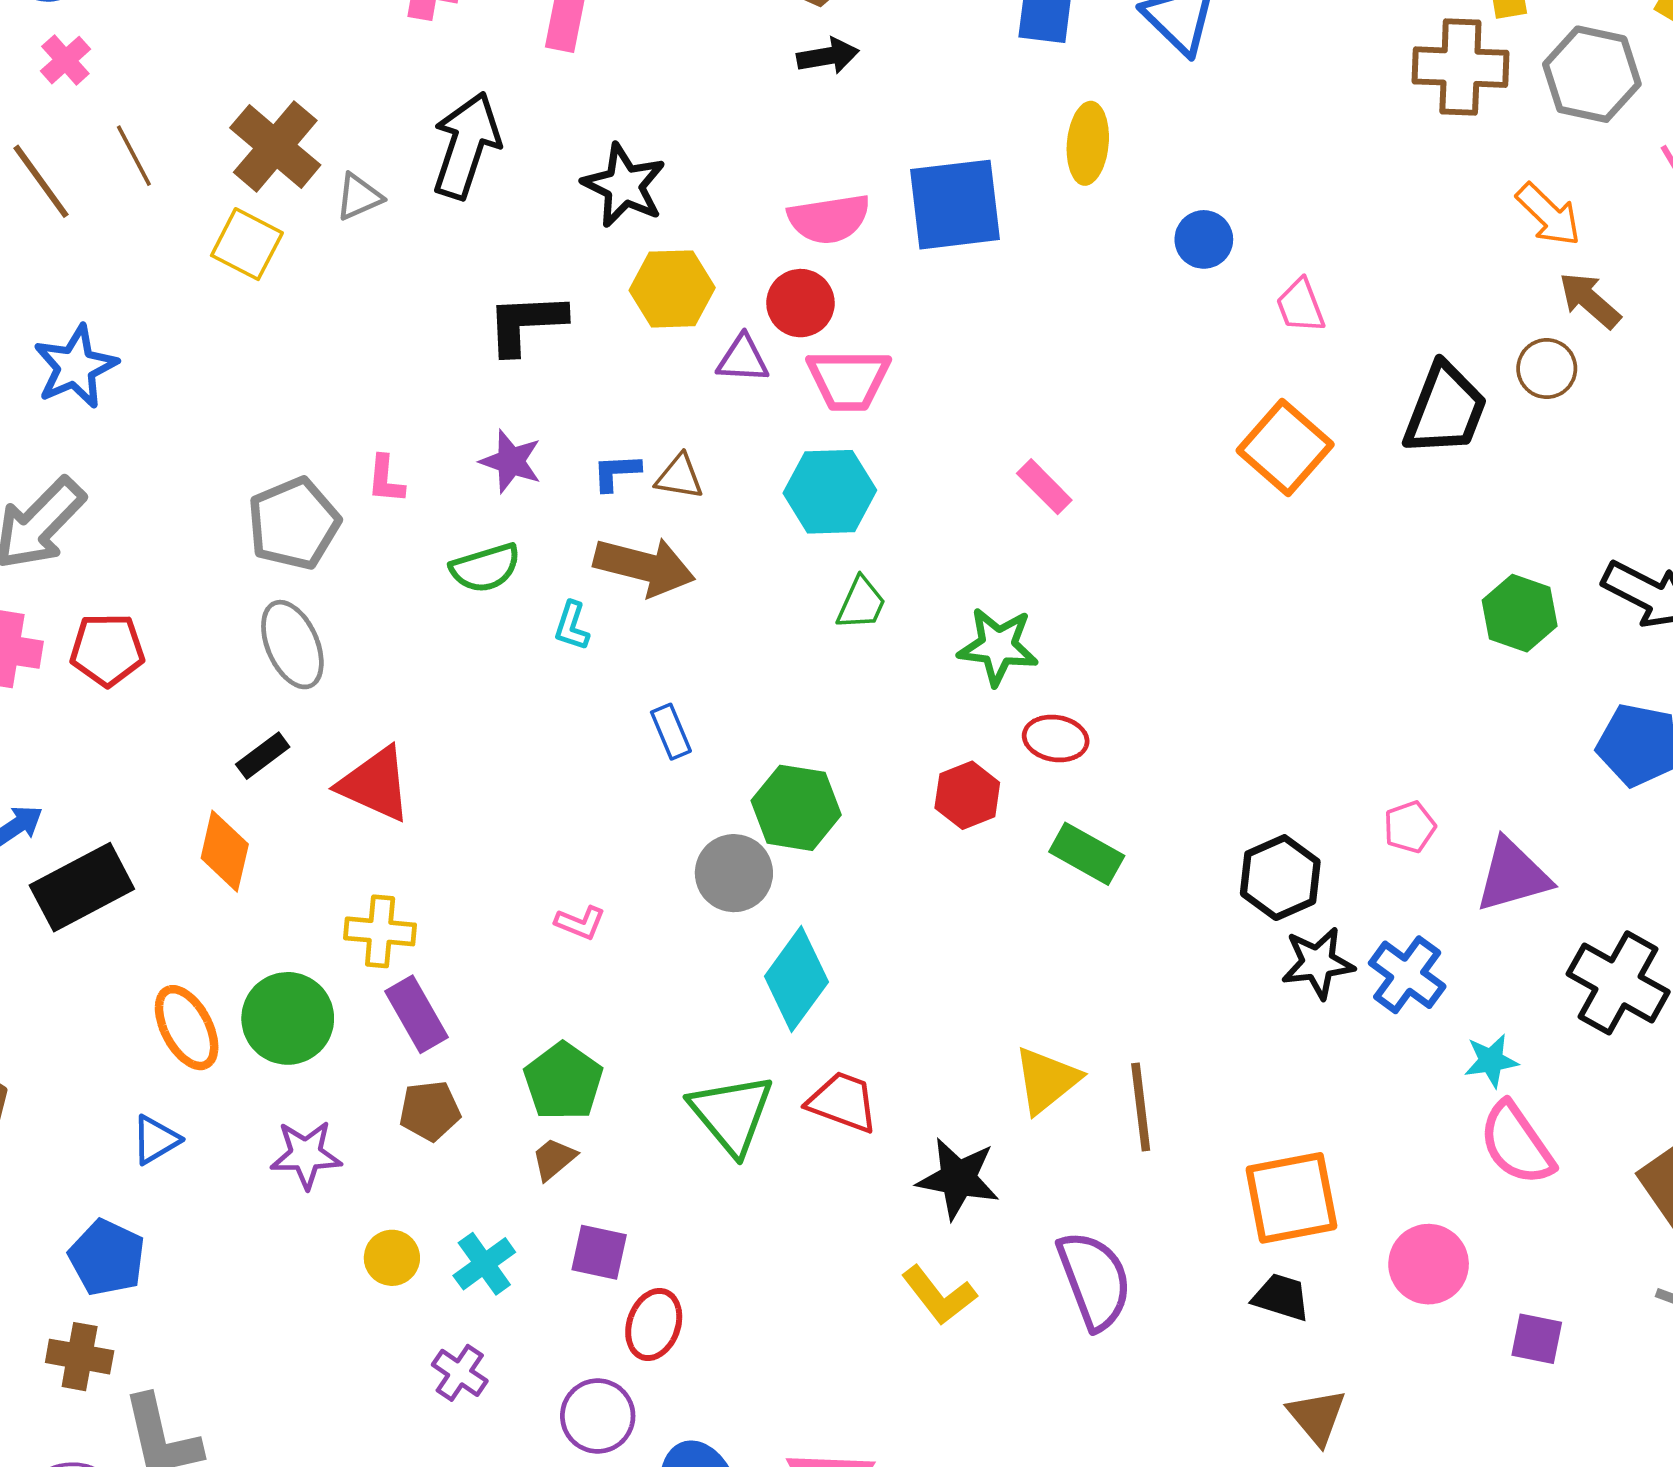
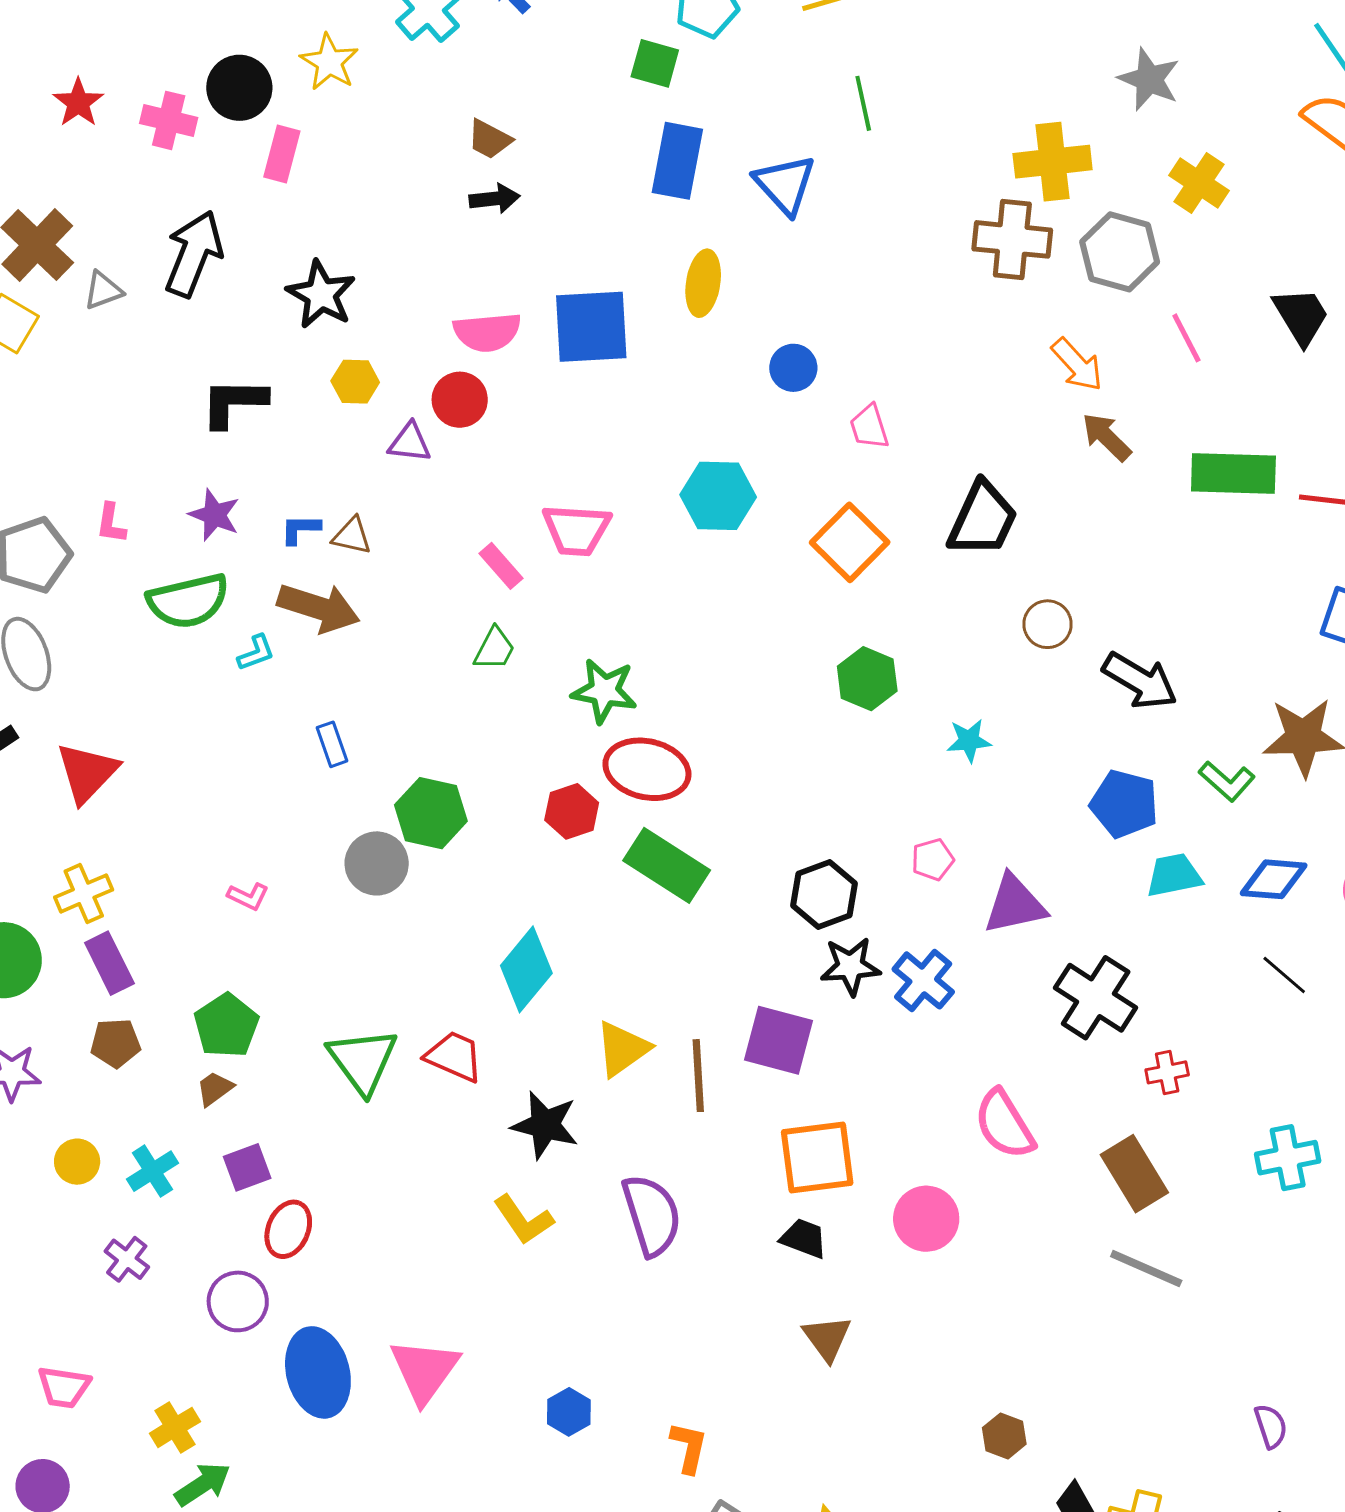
yellow hexagon: (672, 289) -> (355, 382), size x0.7
brown circle: (1547, 369) -> (1048, 624), moved
pink trapezoid: (849, 380) -> (576, 530), moved
pink rectangle: (1044, 487) -> (501, 566), moved
cyan hexagon: (830, 492) -> (718, 496), moved
green semicircle: (485, 568) -> (188, 601), size x1.4
green hexagon: (1520, 613) -> (867, 679), moved
cyan L-shape: (572, 626) -> (256, 653), turned -132
red ellipse: (1056, 738) -> (647, 769), size x1.6
red triangle: (375, 784) -> (87, 773), turned 46
green rectangle: (1087, 854) -> (667, 865), size x1.4
yellow cross: (380, 931) -> (84, 893), turned -32
cyan diamond: (796, 979) -> (526, 969), moved
cyan star: (1491, 1061) -> (969, 741), moved
purple square: (599, 1252) -> (247, 1167), turned -36
purple square: (1537, 1339) -> (778, 1040), moved, size x1.6

